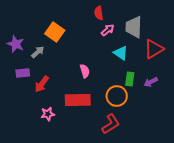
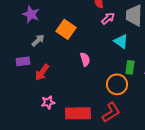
orange square: (55, 32) -> (66, 29), moved
purple star: (16, 44) -> (31, 14), moved
red rectangle: (78, 100) -> (78, 113), moved

